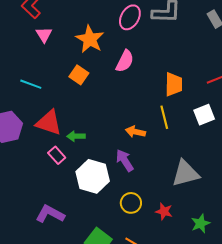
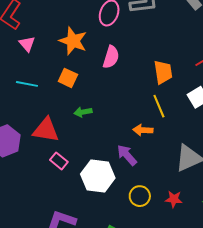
cyan line: (31, 84) -> (27, 84), moved
orange arrow: (135, 132) -> (143, 130), moved
green arrow: (76, 136) -> (83, 112), moved

